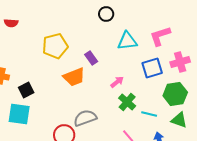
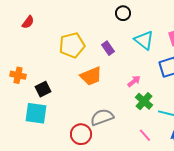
red semicircle: (11, 23) -> (28, 22), turned -56
cyan triangle: (127, 41) -> (144, 40), turned 45
purple rectangle: (91, 58) -> (108, 48), moved

